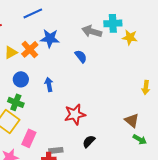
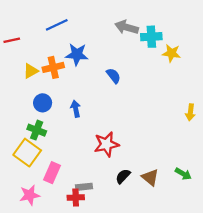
gray arrow: (92, 31) -> (127, 27), moved
orange cross: (30, 49) -> (53, 67), turned 30
brown triangle: (132, 120) -> (150, 177), moved

